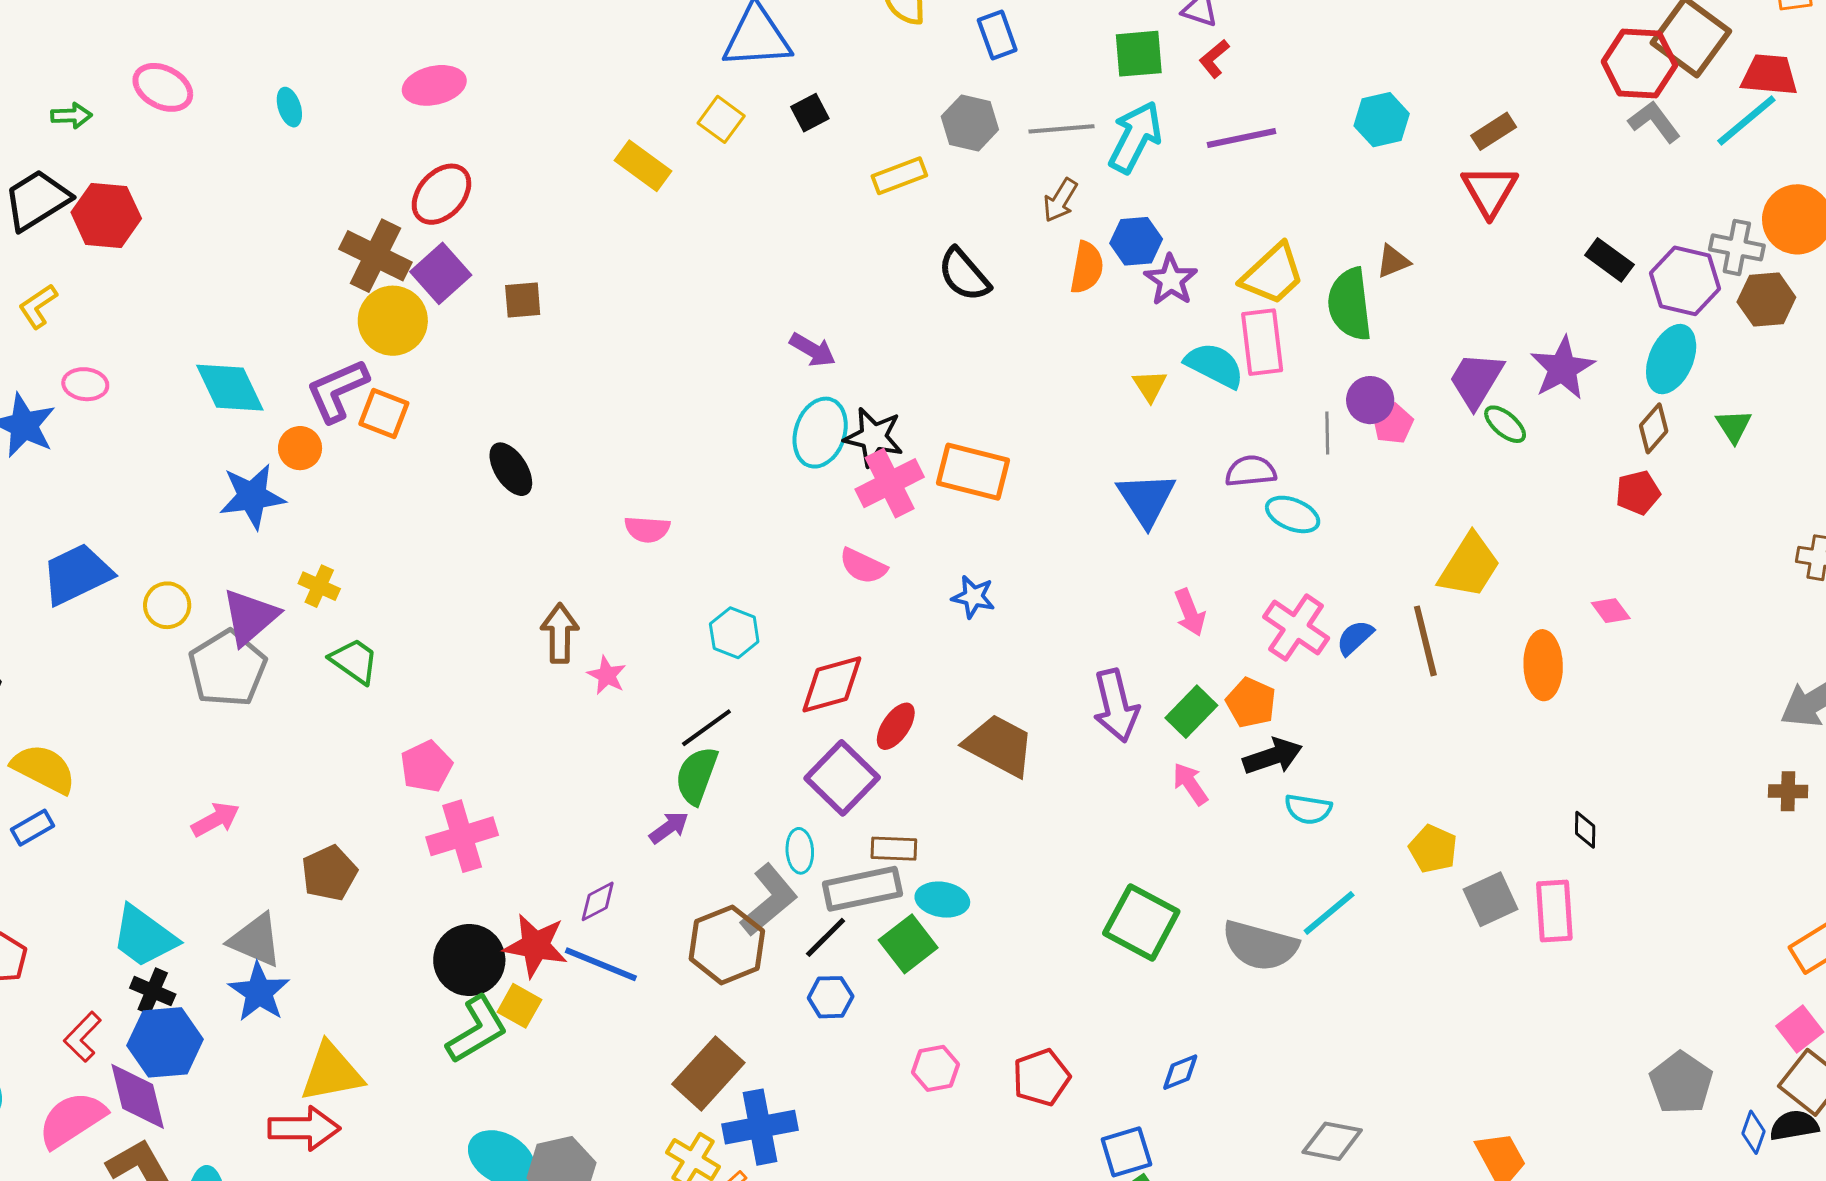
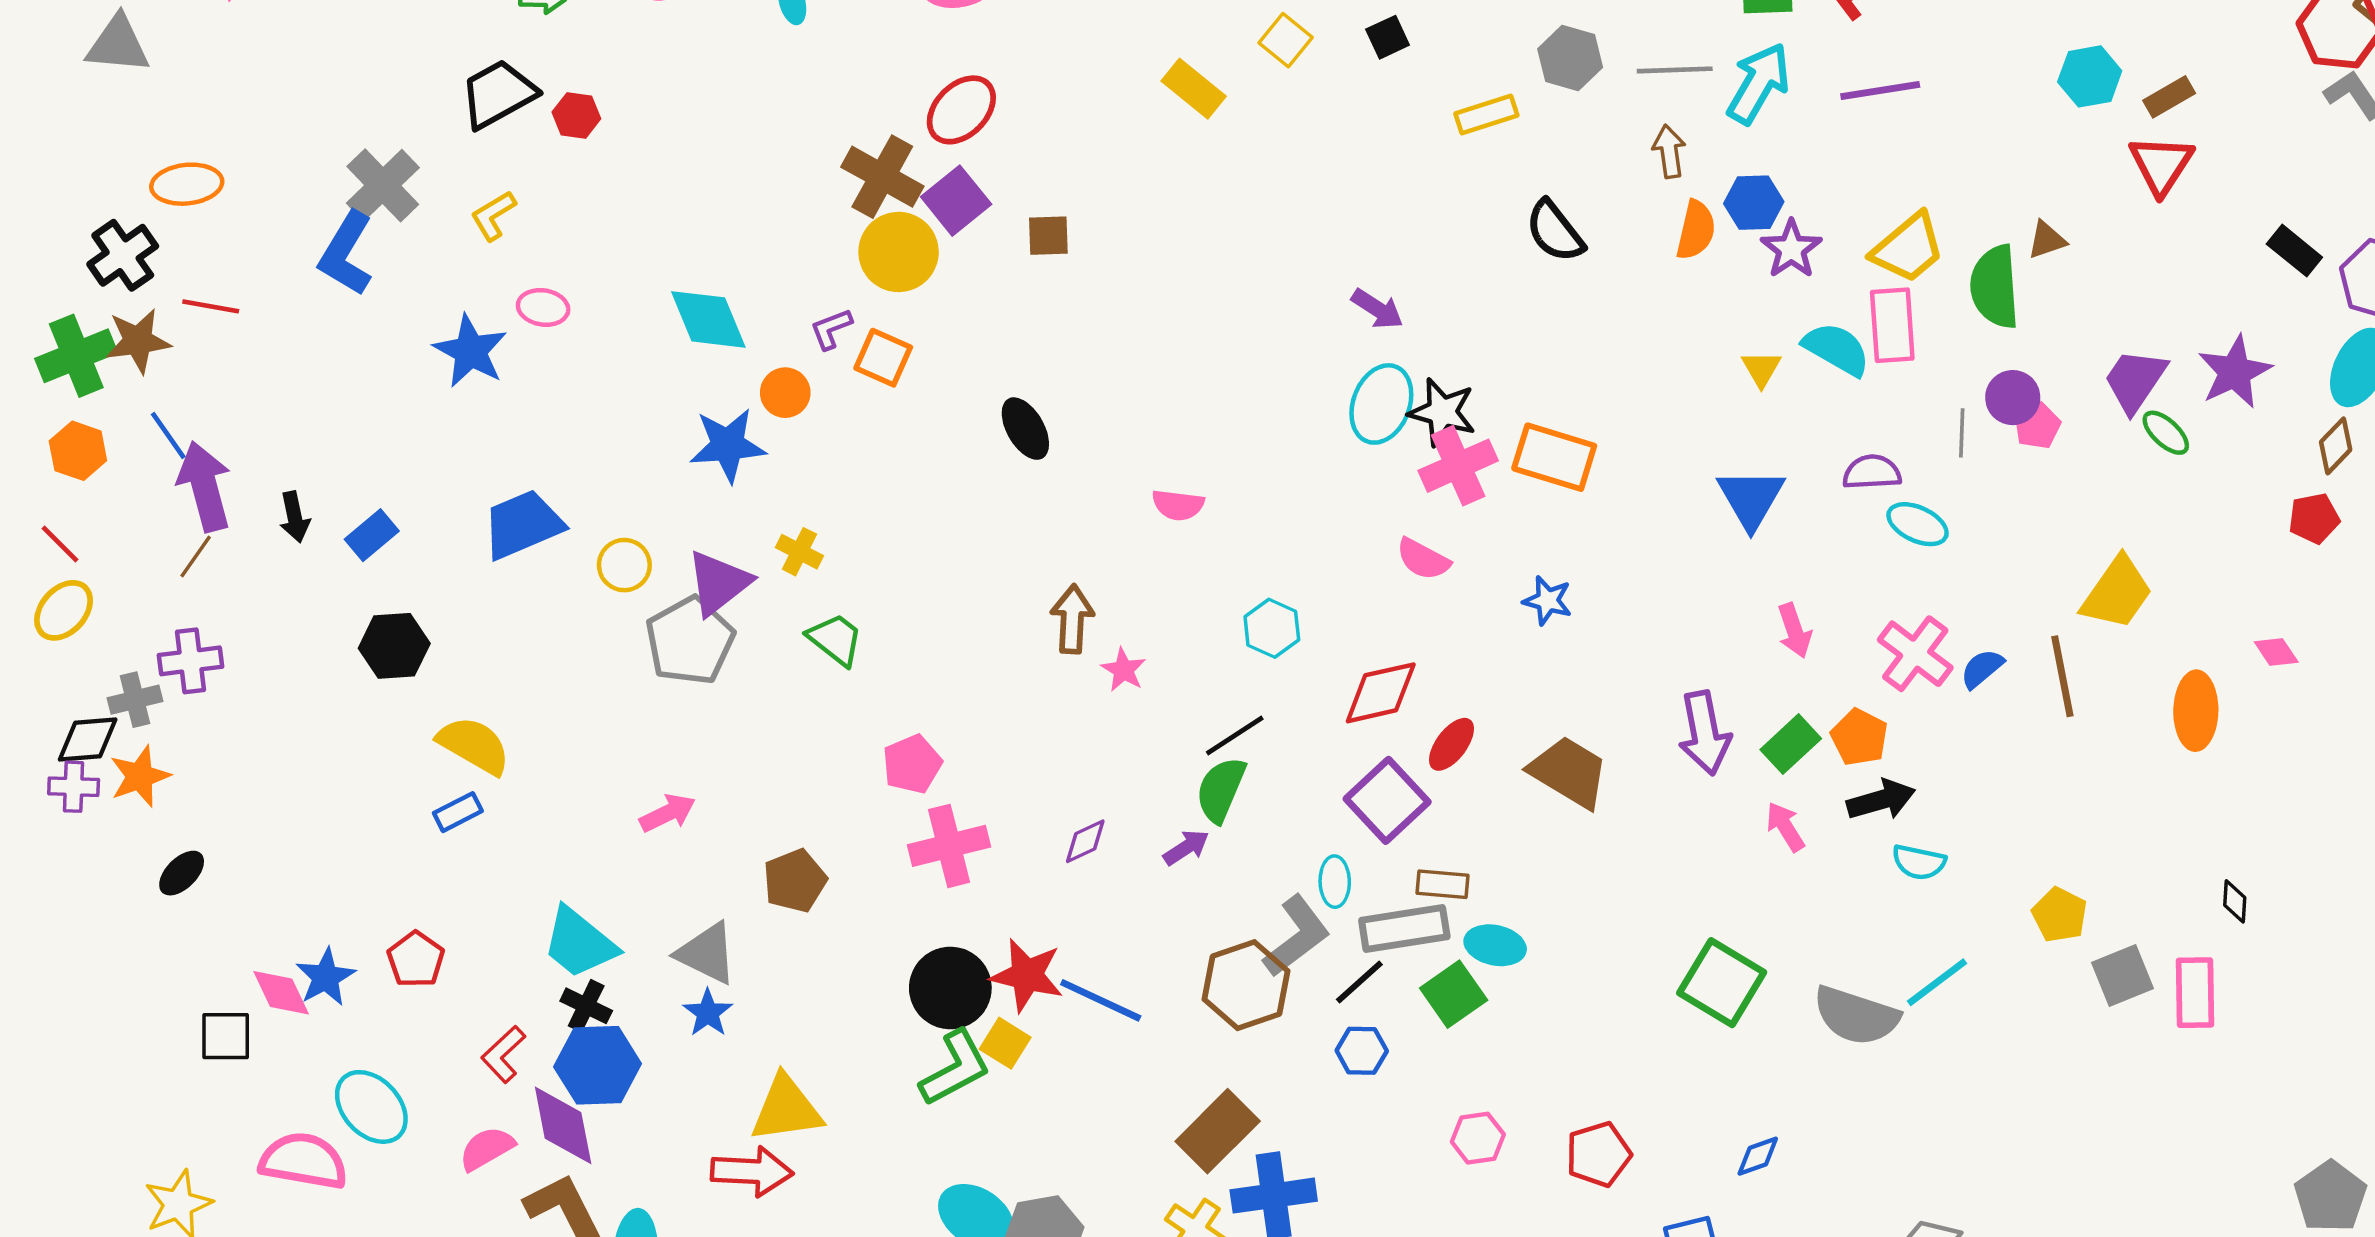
cyan hexagon: (1382, 120) -> (2090, 76), moved
brown arrow: (1060, 200) -> (1669, 151), turned 138
red hexagon: (106, 215) -> (576, 115), size x0.6
purple L-shape: (337, 391) -> (831, 329), size x0.6
purple diamond: (598, 901) -> (1085, 841), moved
blue star: (259, 992) -> (708, 1013), size x0.7
pink semicircle: (72, 1120) -> (487, 1149), size x0.7

